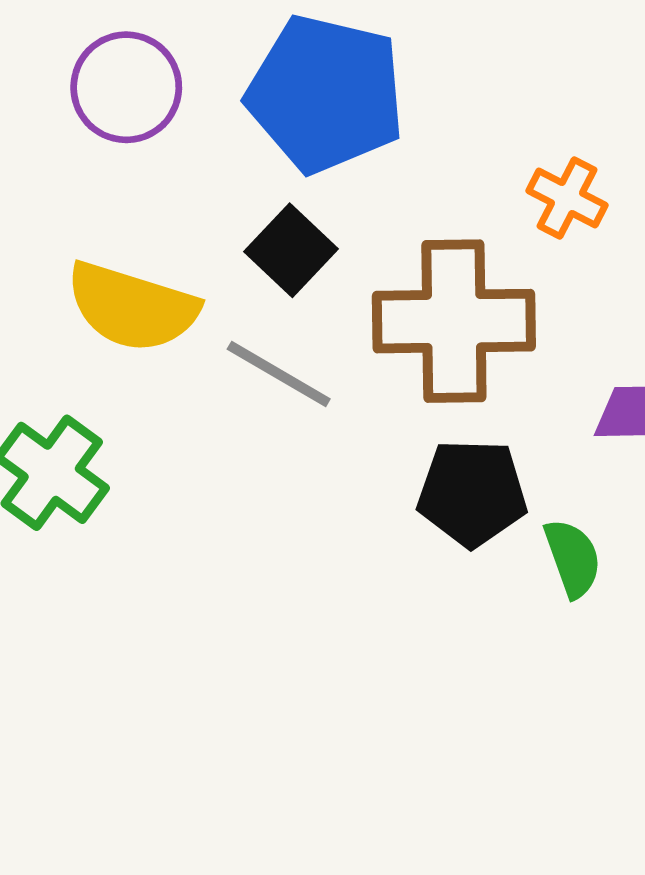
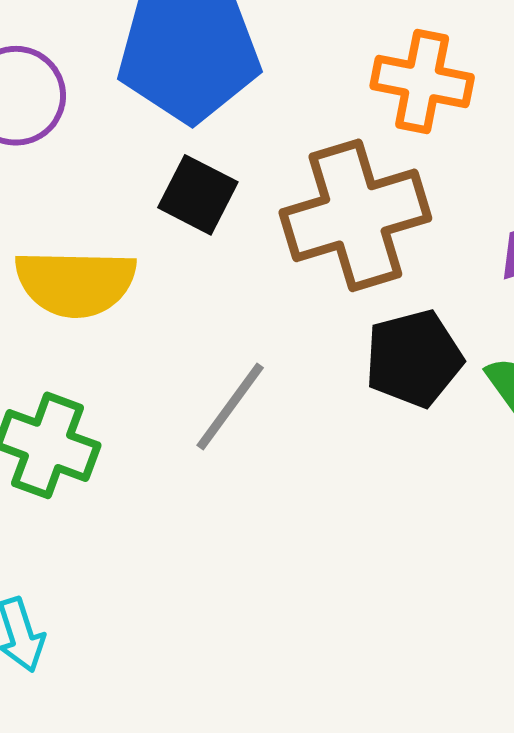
orange cross: (567, 198) -> (422, 82), size x1.4
gray line: (279, 374) -> (230, 407), moved, turned -68

